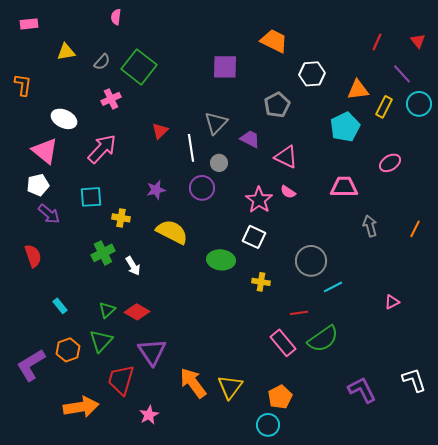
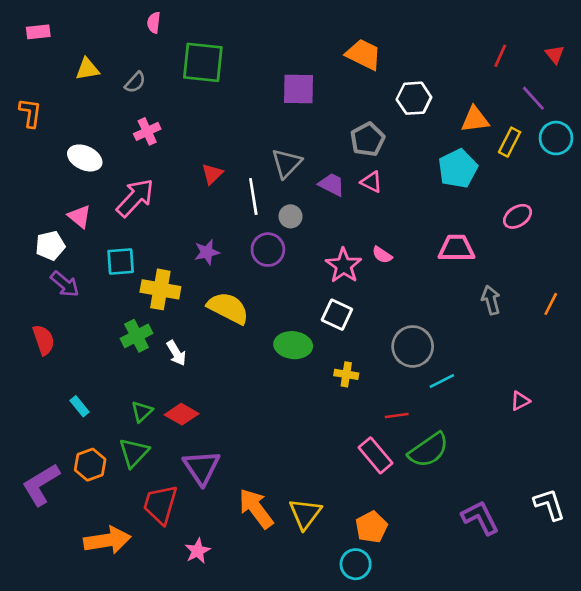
green square: (139, 67) -> (203, 62), moved, turned -32
pink triangle: (45, 151) -> (79, 216), moved, size x0.7
pink triangle: (286, 157) -> (371, 182), moved, size x0.7
yellow cross: (121, 218) -> (160, 289), size x1.6

